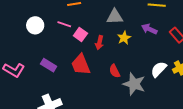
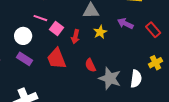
white circle: (35, 25) -> (23, 36), moved
white semicircle: (159, 69) -> (136, 79), moved, turned 144

